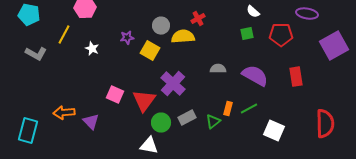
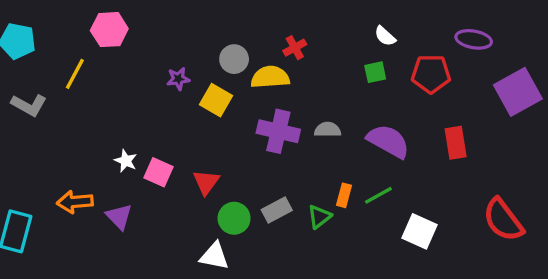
white star: (92, 49) -> (126, 161), moved
purple cross: (173, 84) -> (278, 131), moved, turned -30
red triangle: (144, 101) -> (206, 182), size x0.7
red semicircle: (325, 124) -> (503, 220), turned 144

